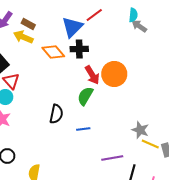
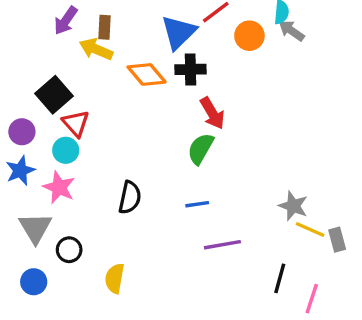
brown rectangle: (28, 24) -> (104, 27), turned 64
orange circle: (114, 74) -> (249, 36), moved, size x0.7
black semicircle: (56, 114) -> (130, 197), moved
purple line: (112, 158) -> (222, 245), moved

